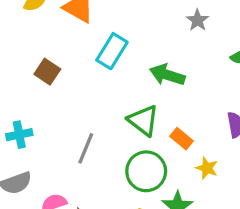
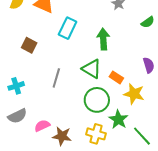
green arrow: (167, 75) -> (103, 39), turned 75
gray line: (86, 148) -> (56, 78), moved
yellow star: (207, 168) -> (134, 94), size x1.5

